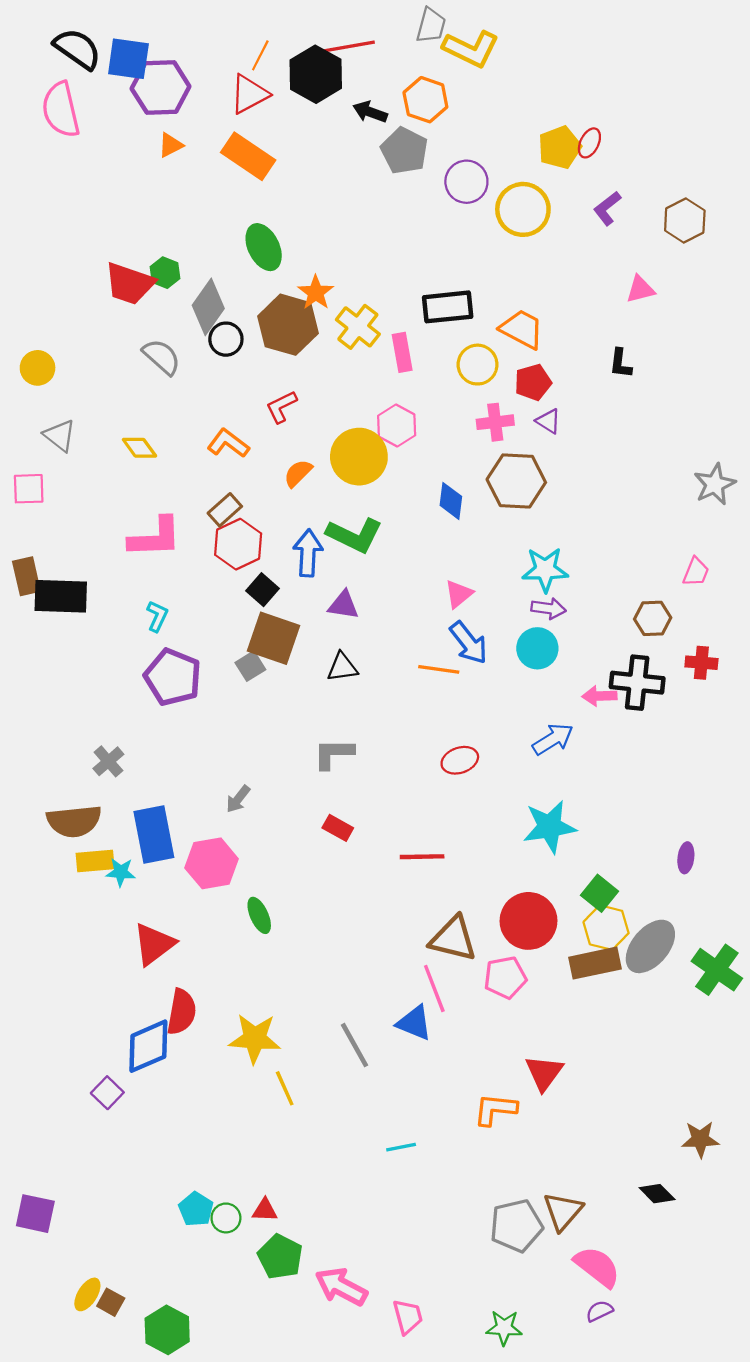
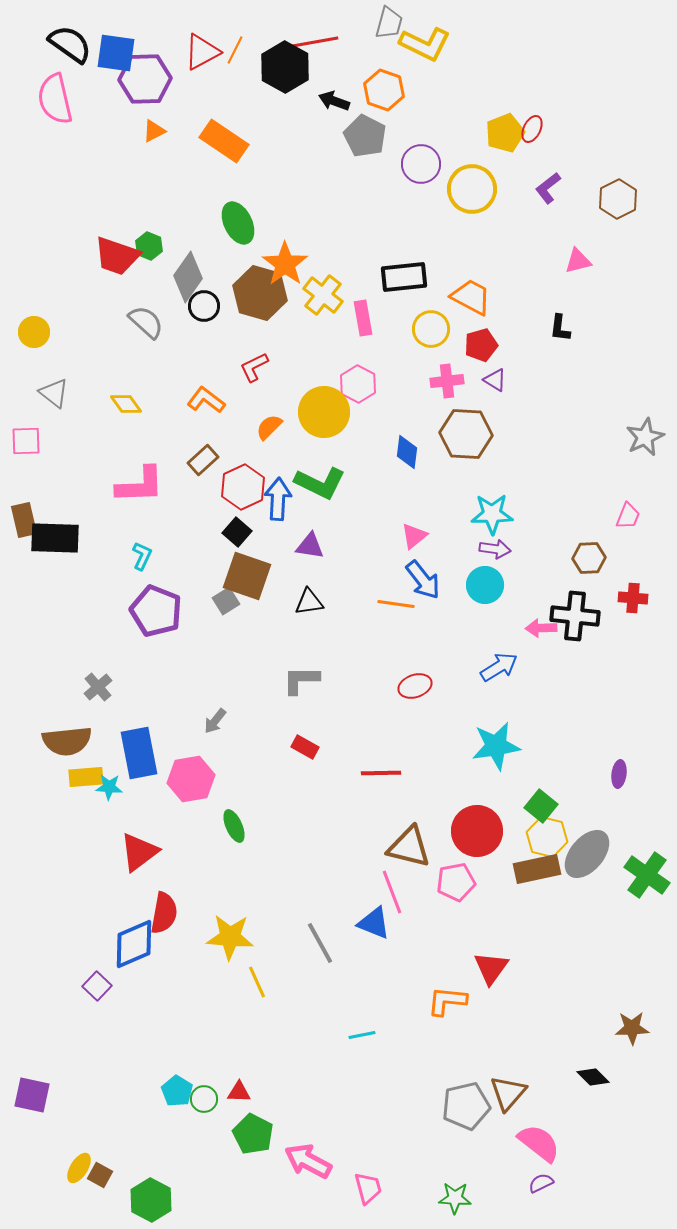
red triangle: (249, 94) -> (202, 52), moved
orange star: (316, 293) -> (285, 264), size x1.4
red hexagon: (238, 544) -> (243, 487), moved

